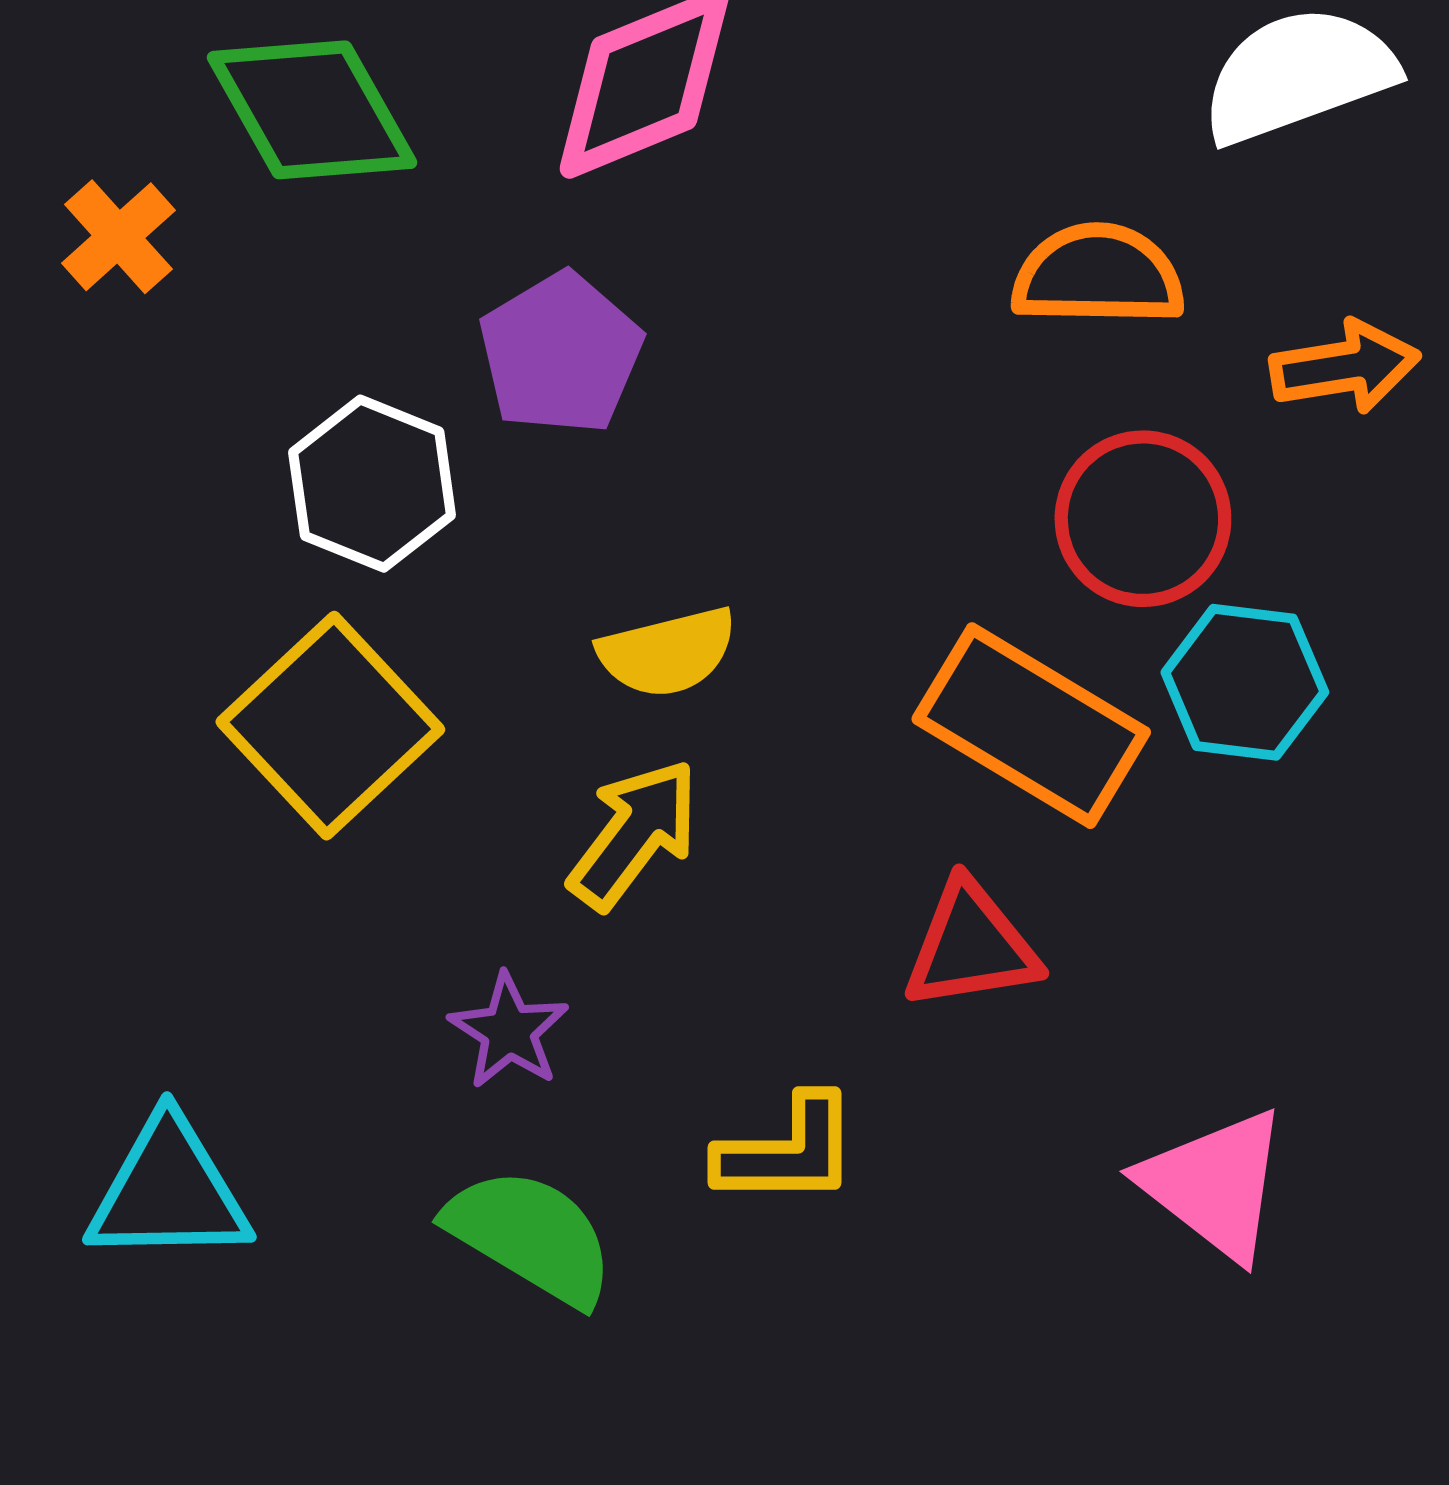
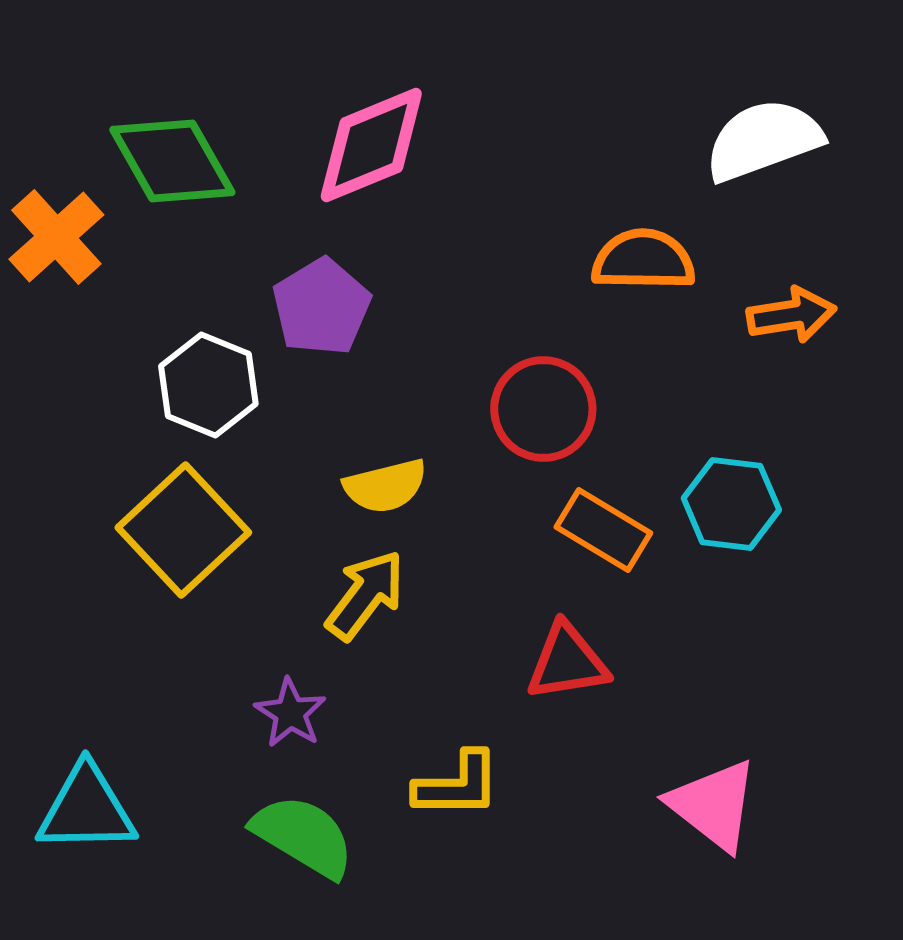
orange cross: (118, 237) -> (56, 237), size x1.4
red circle: (1143, 519) -> (543, 409), moved
orange rectangle: (1031, 726) -> (603, 530), size x0.7

